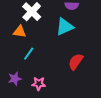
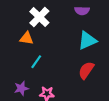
cyan triangle: (65, 27) -> (87, 40), moved

